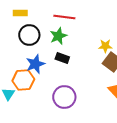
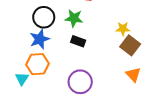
green star: (58, 36) -> (74, 18), turned 30
blue star: (35, 64) -> (40, 39), moved

